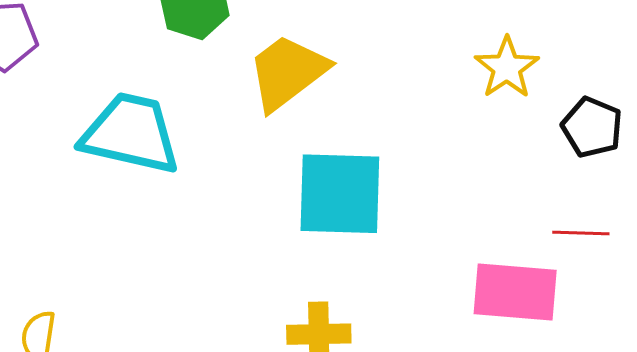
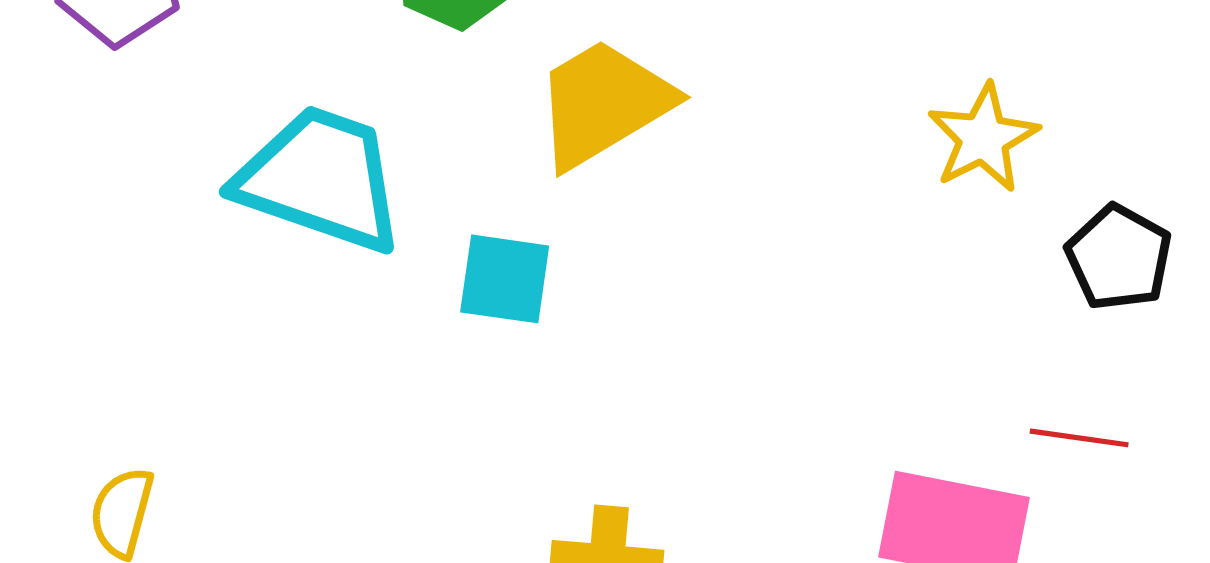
cyan square: (340, 194) -> (505, 279), moved, size x0.6

